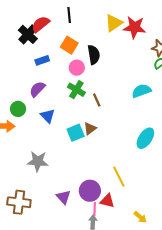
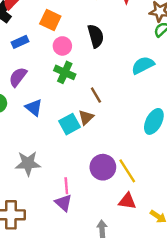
black semicircle: (94, 55) -> (96, 36), moved
brown line: (97, 100) -> (96, 95), moved
purple circle: (90, 191) -> (103, 167), moved
red triangle: (107, 201) -> (127, 201), moved
pink line: (95, 209) -> (66, 186), moved

